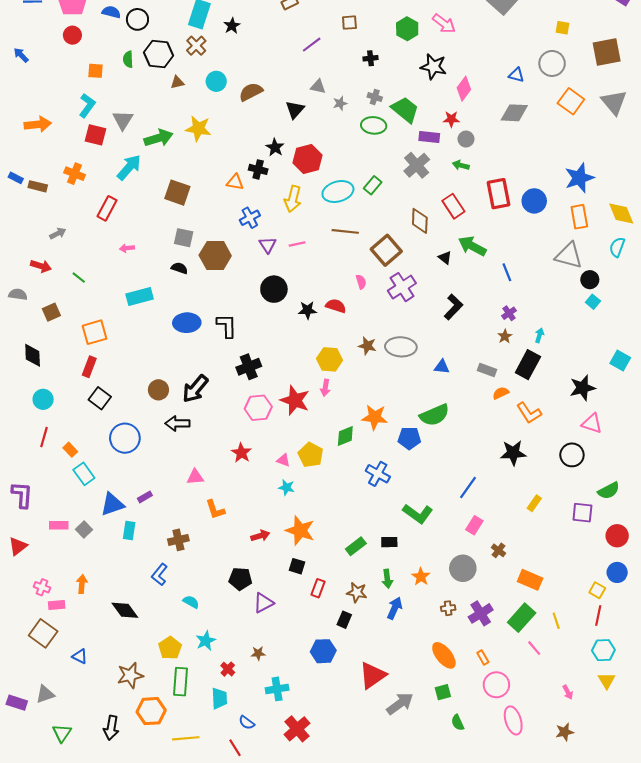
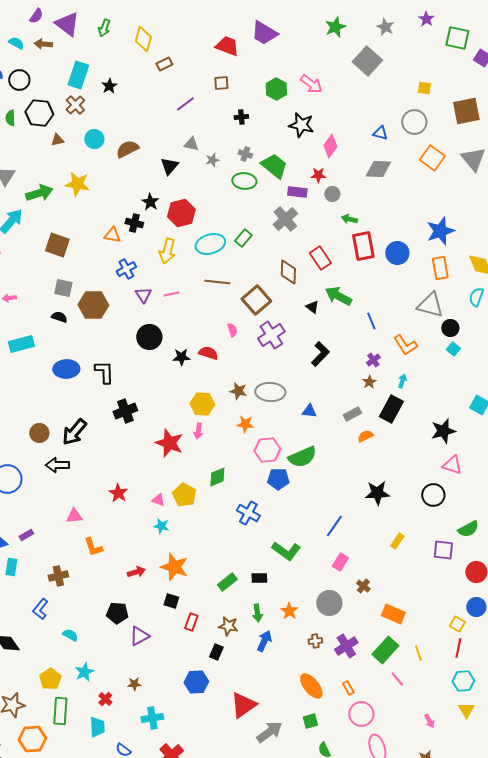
green arrow: (461, 165) -> (349, 219), moved
gray rectangle: (487, 370) -> (352, 414), turned -48
pink hexagon: (258, 408) -> (267, 450), moved
orange L-shape: (529, 413) -> (405, 345), moved
orange star: (375, 417) -> (245, 424), moved, size x0.7

